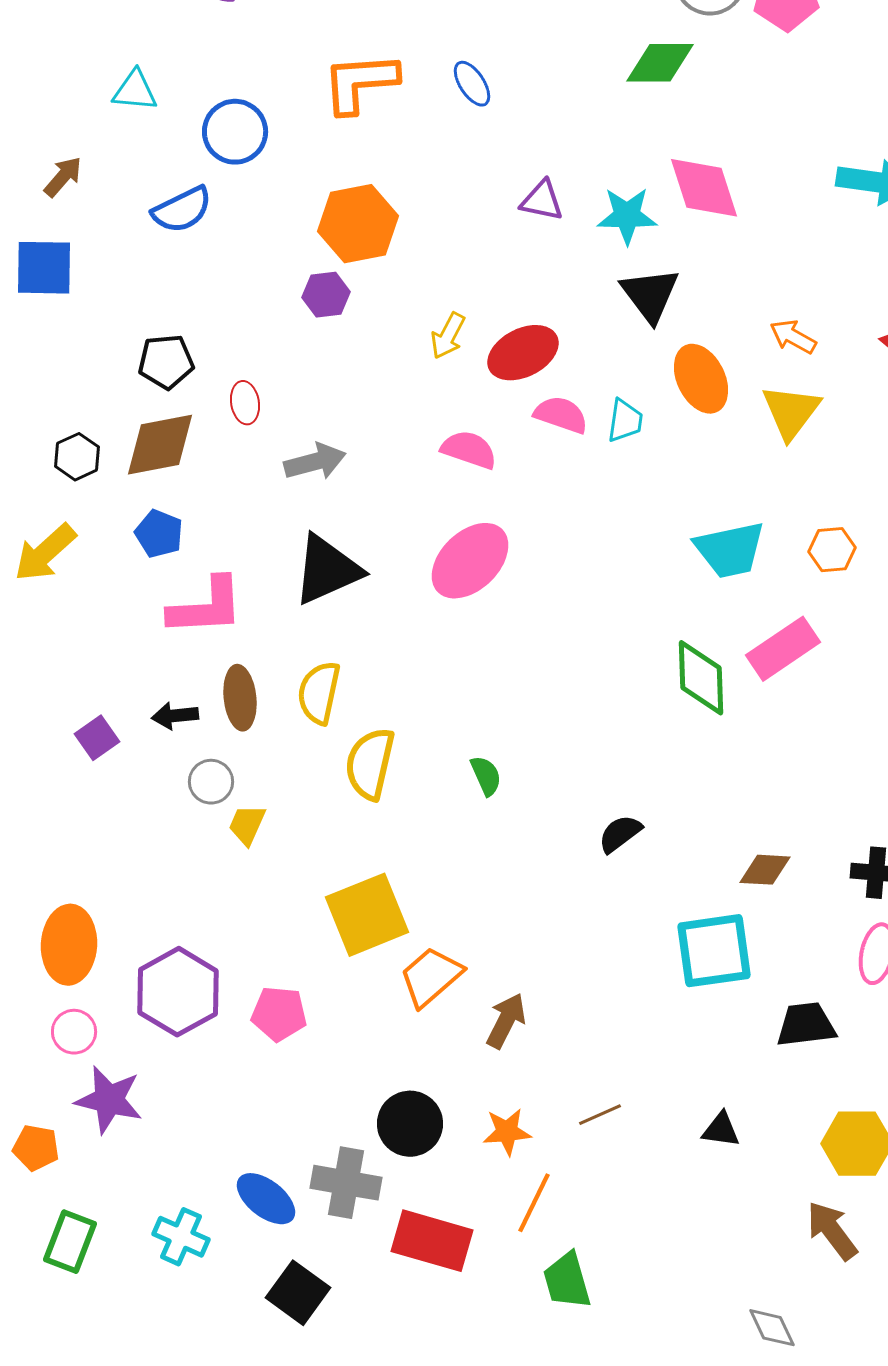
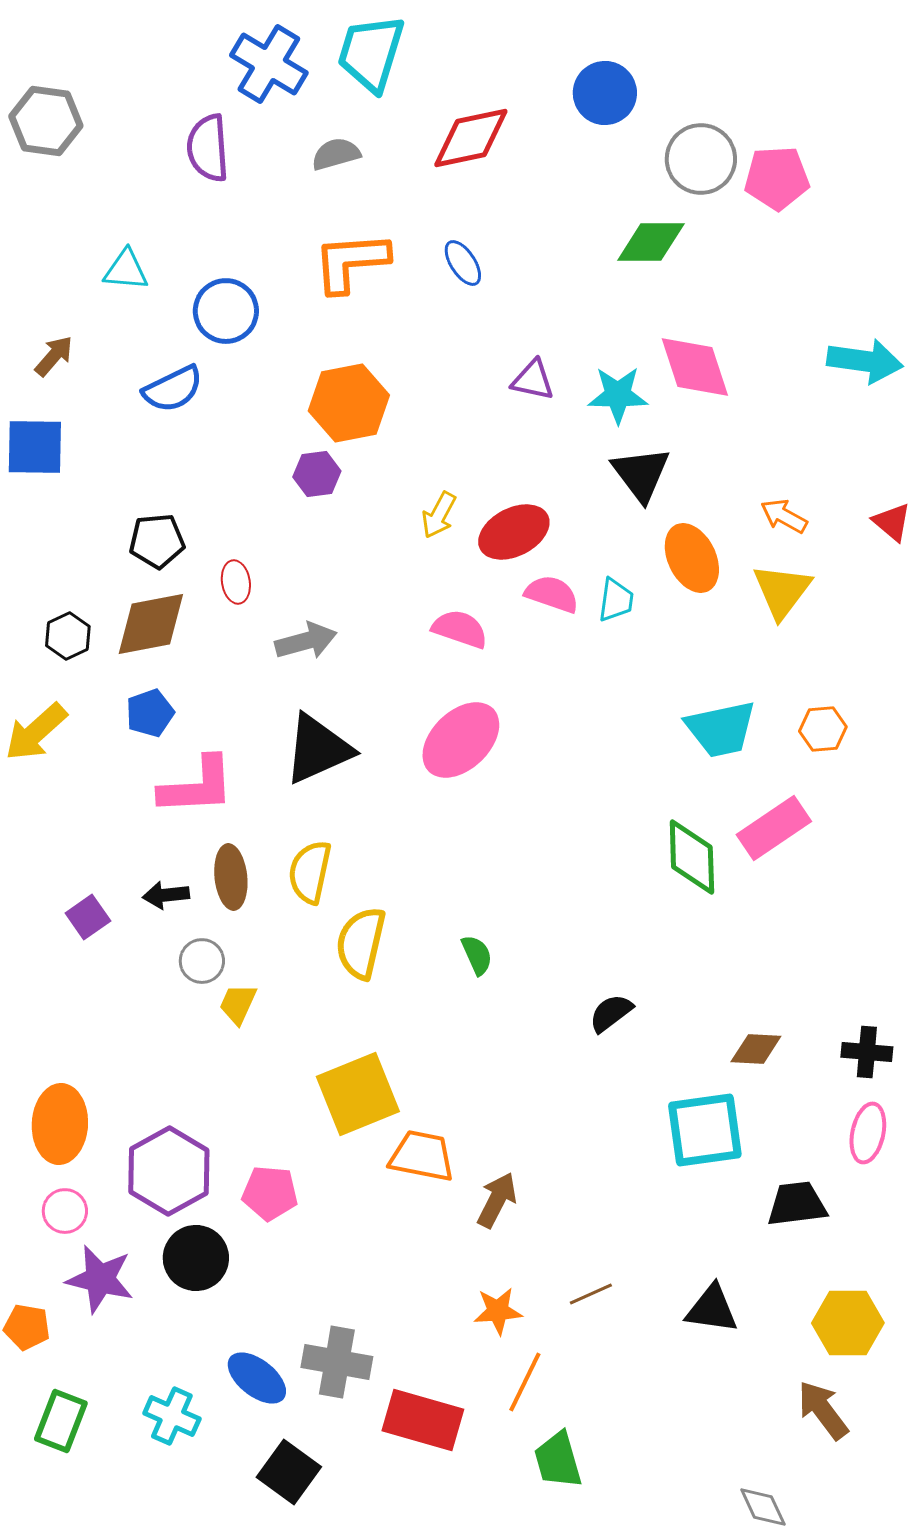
blue pentagon: (159, 534) -> (150, 713), turned 30
orange trapezoid: (431, 977) -> (422, 1156), turned 52
black circle: (410, 1124) -> (196, 1258), moved
black triangle: (721, 1130) -> (712, 1309), size x1.4

